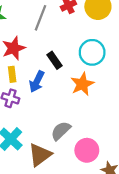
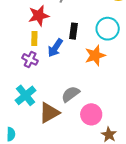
black rectangle: (55, 60) -> (74, 31), turned 35

